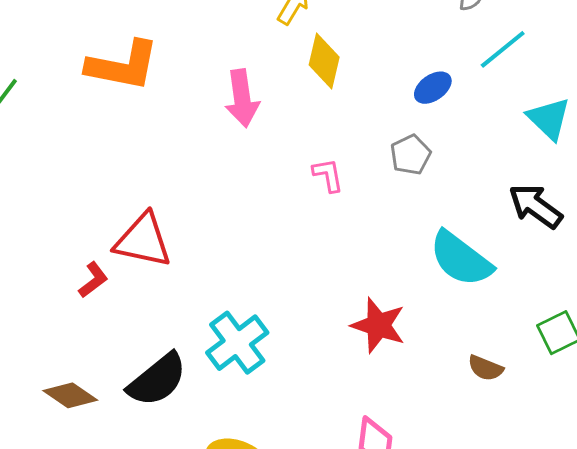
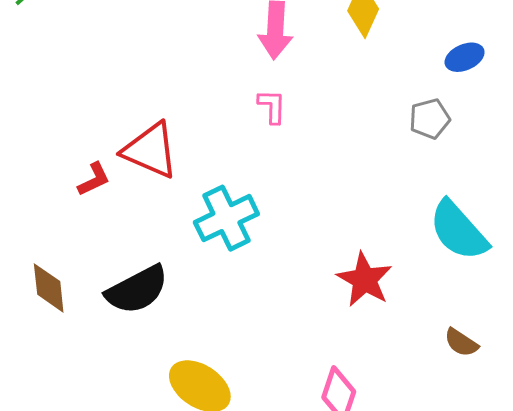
pink L-shape: (328, 175) -> (272, 106), moved
cyan cross: (237, 343) -> (226, 218), moved
brown diamond: (70, 395) -> (49, 288), turned 38

